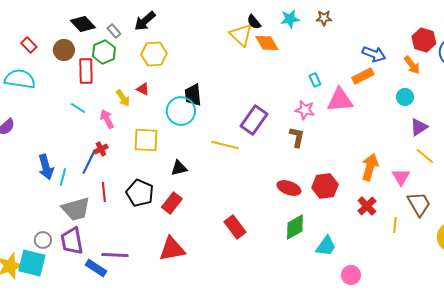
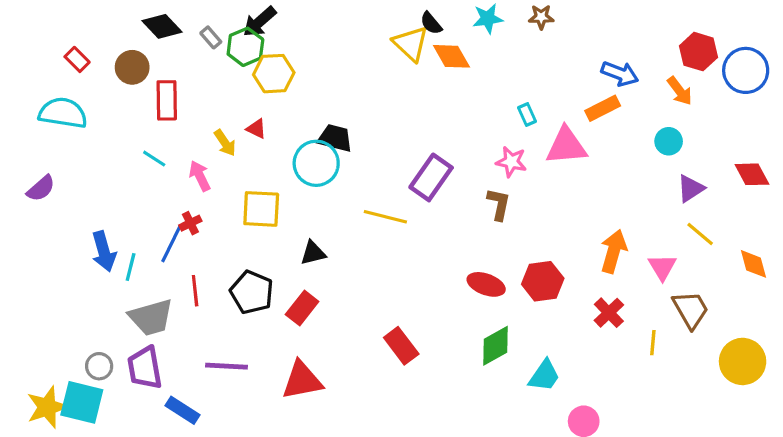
green hexagon: (104, 52) -> (245, 47), moved
black trapezoid: (193, 95) -> (335, 138), turned 110
purple line: (115, 255) -> (227, 366), moved

